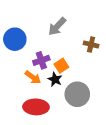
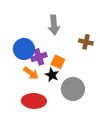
gray arrow: (57, 26) -> (54, 25), turned -48
blue circle: (15, 39) -> (24, 49), moved
orange square: (61, 66) -> (58, 62), turned -32

